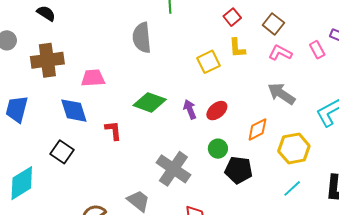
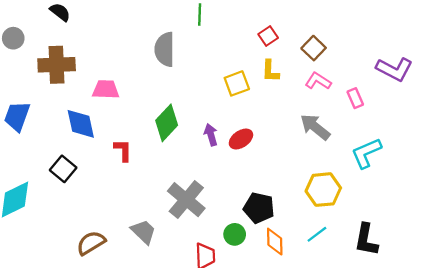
pink rectangle: (317, 50) -> (355, 98), moved
green diamond: (150, 102) -> (167, 123), turned -72
orange diamond: (257, 129) -> (275, 242), moved, turned -70
green circle: (218, 149) -> (235, 234), moved

